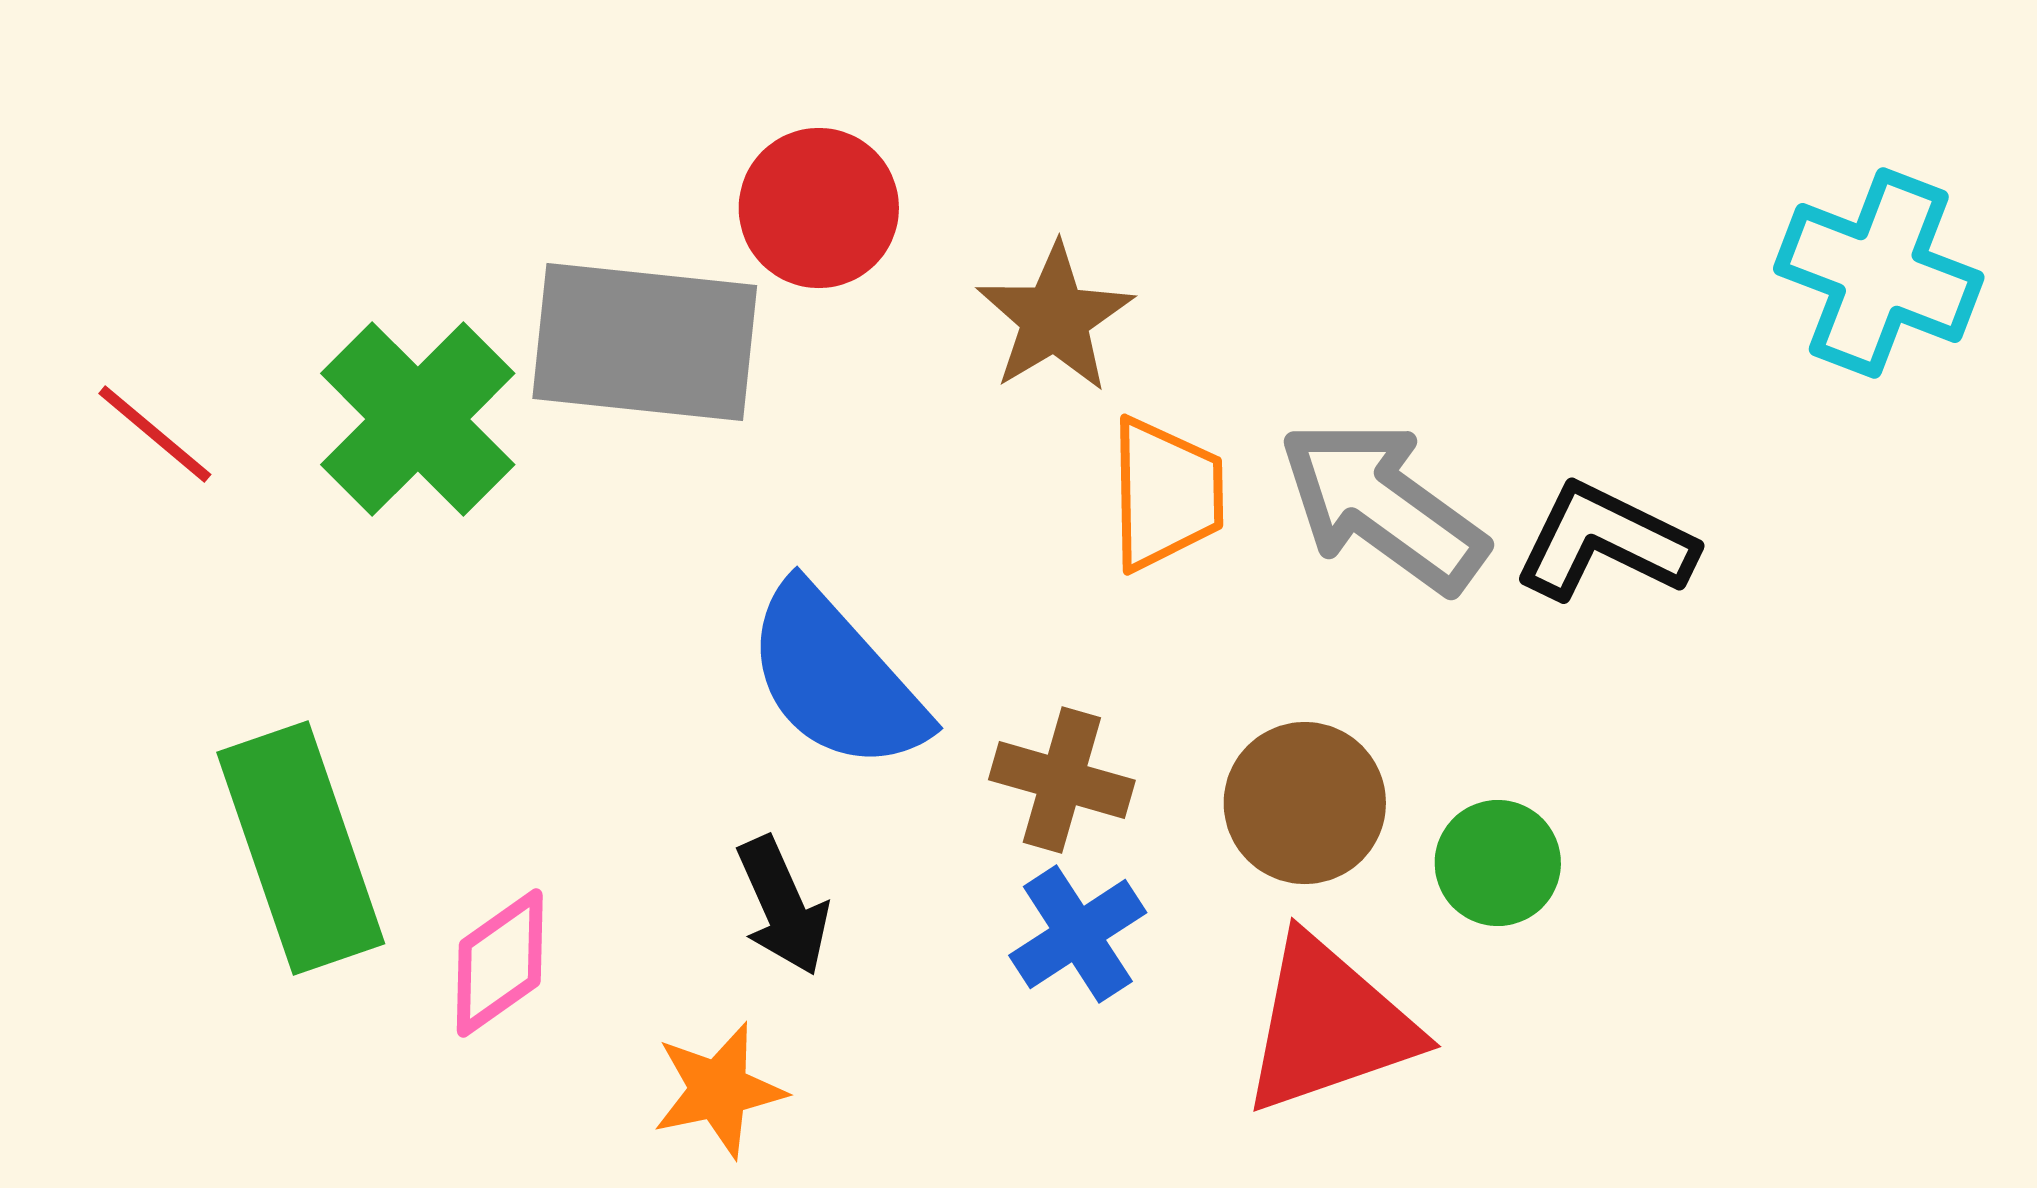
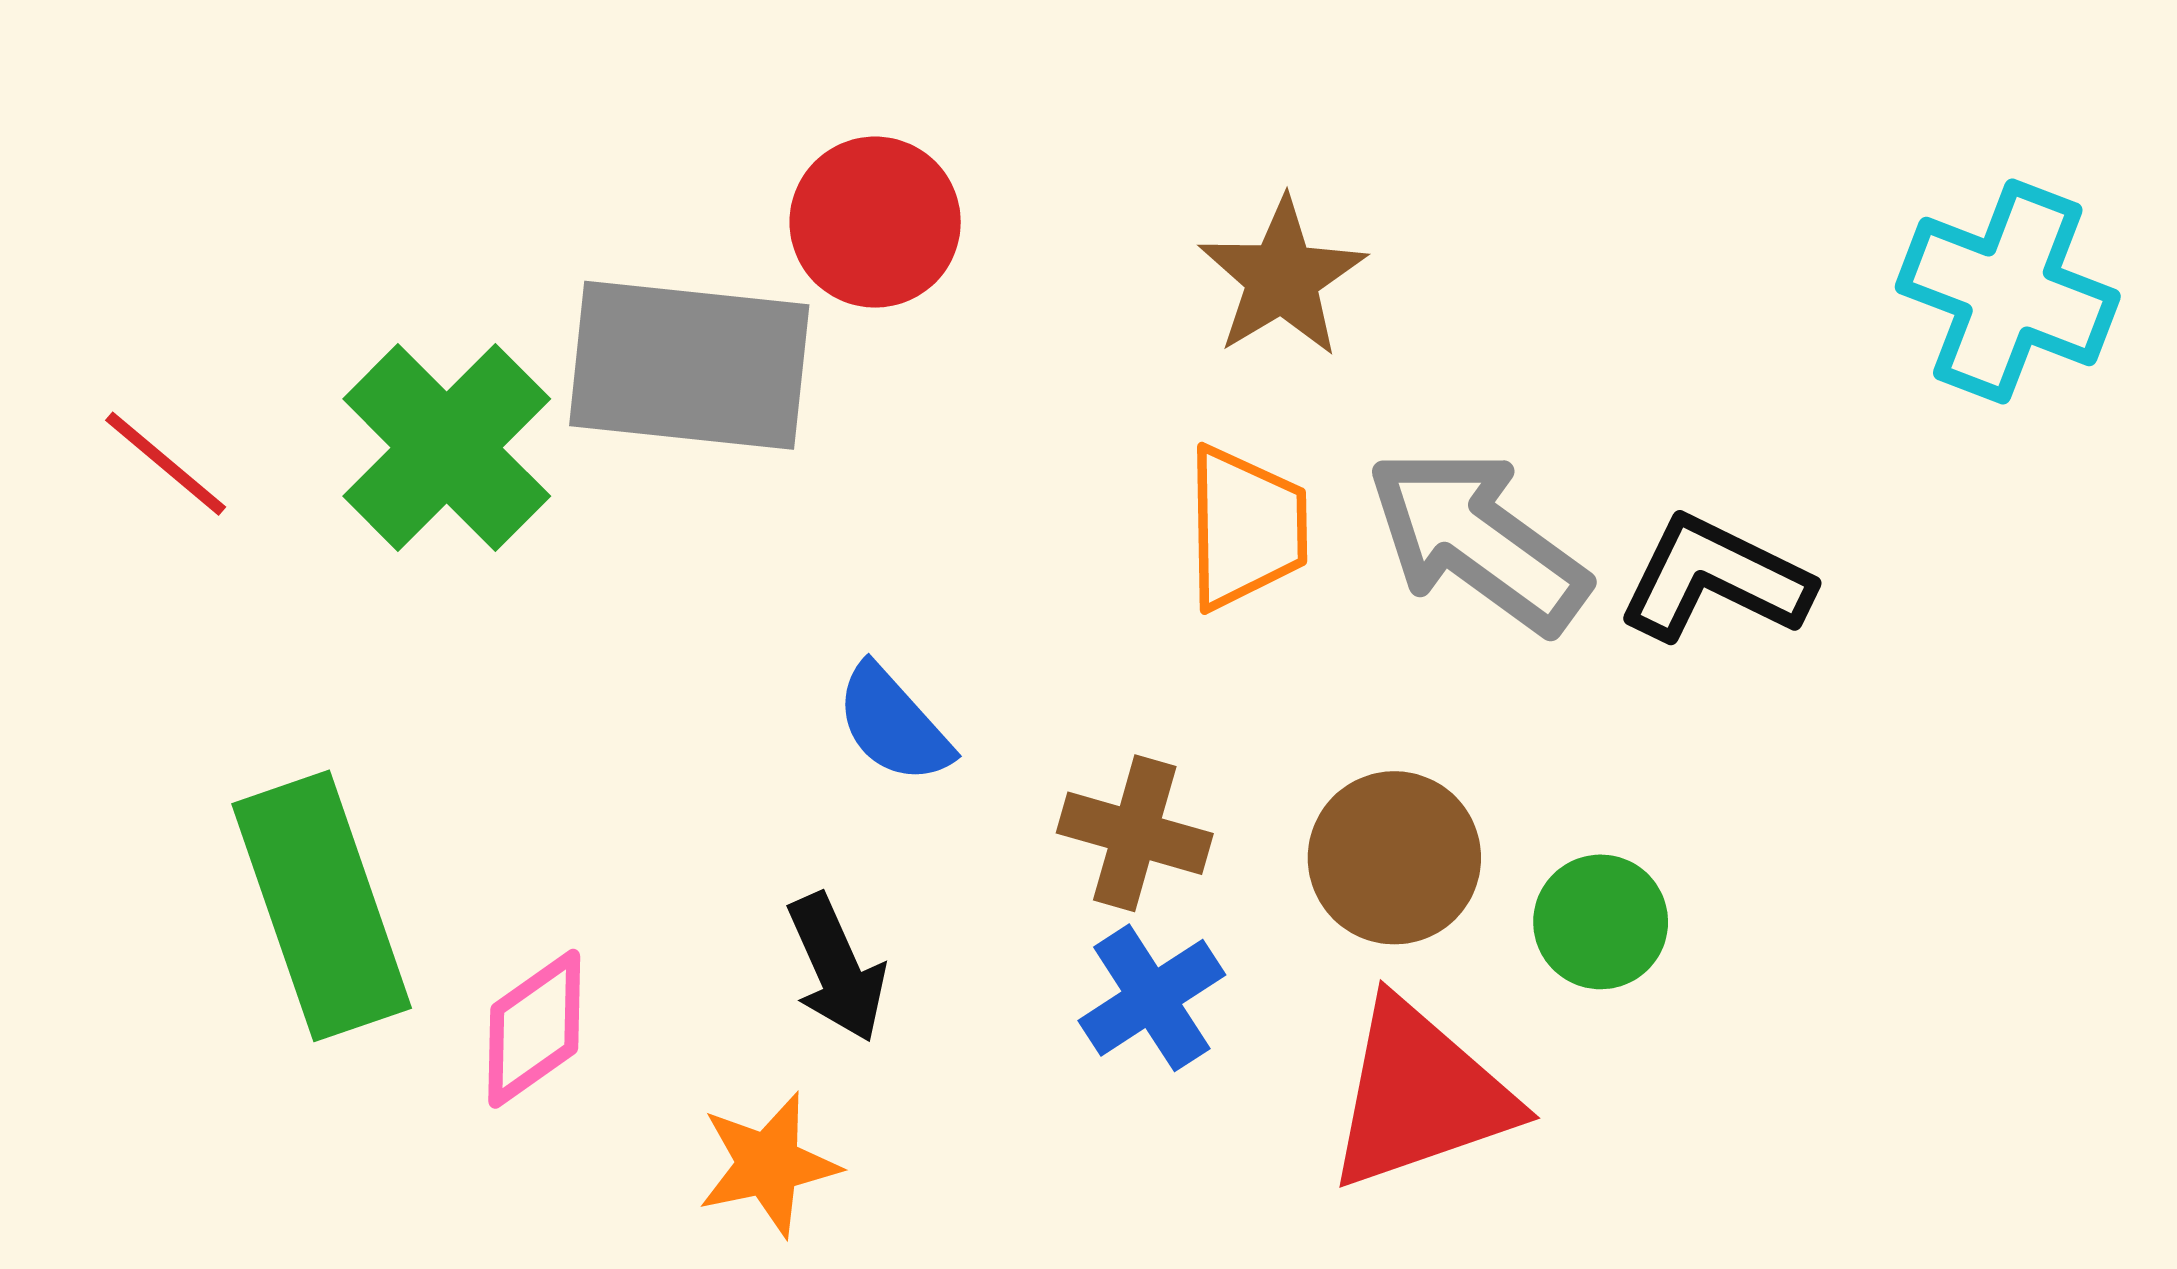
brown star: (1055, 318) -> (1282, 278), moved
blue semicircle: (836, 678) -> (893, 724), size x0.6

